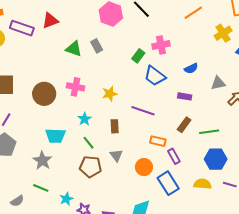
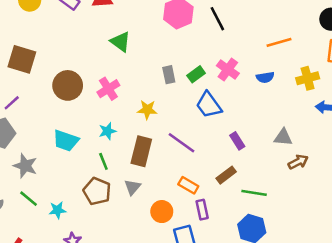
pink cross: (161, 45) -> (228, 70), turned 30
gray rectangle: (97, 46) -> (169, 75), moved
blue semicircle: (191, 68) -> (265, 77), moved
pink cross: (76, 87) -> (108, 89), turned 30
purple rectangle: (185, 96) -> (237, 141), turned 32
brown rectangle: (115, 126) -> (141, 151), size x1.6
gray star: (42, 161) -> (25, 166), moved, turned -30
cyan star: (66, 199) -> (58, 210), moved

